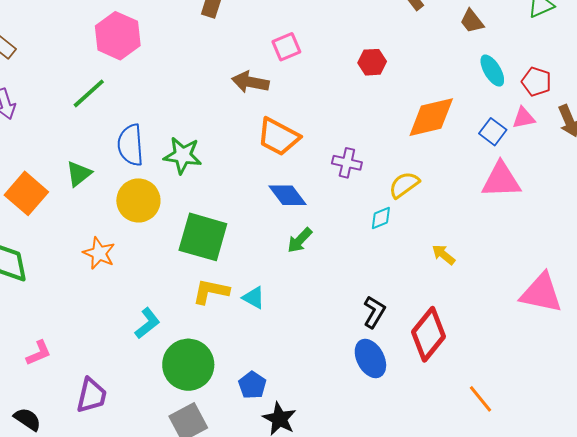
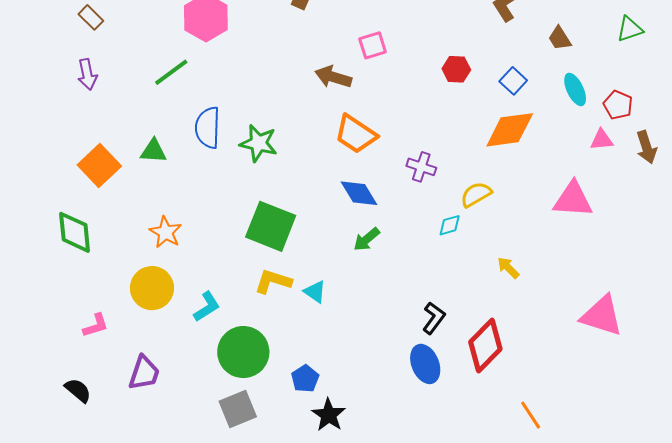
blue square: (493, 132) -> (513, 81), moved
green triangle: (79, 174) -> (153, 151), turned 36
yellow circle: (138, 200) -> (152, 288), moved

